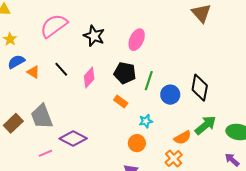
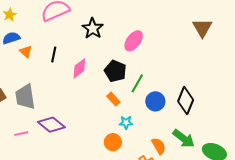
black line: (61, 69) -> (54, 55), turned 42
orange rectangle: (121, 102) -> (113, 99), moved
green arrow: (205, 125) -> (184, 139), turned 65
orange semicircle: (183, 138) -> (159, 146), turned -102

